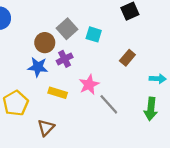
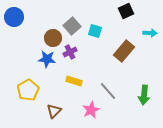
brown rectangle: (127, 58) -> (124, 51), size x1.5
cyan arrow: (158, 79) -> (150, 33), moved
pink star: (89, 85) -> (91, 110), moved
yellow rectangle: (58, 93) -> (74, 81), moved

